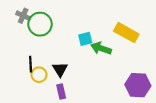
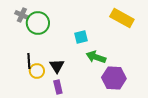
yellow rectangle: (126, 33) -> (122, 18), moved
green arrow: (101, 48) -> (96, 57), moved
purple hexagon: (138, 85) -> (114, 78), moved

